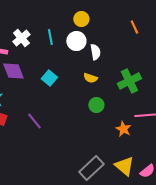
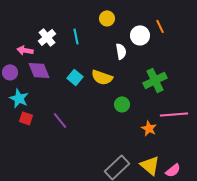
white circle: (76, 41) -> (140, 35), moved
yellow semicircle: (90, 78) -> (102, 77), moved, size x1.5

